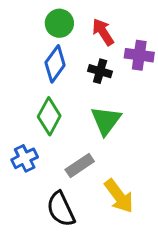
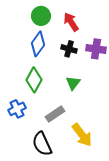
purple cross: (139, 55) -> (96, 49), moved
green triangle: (106, 121) -> (73, 83), size x0.7

